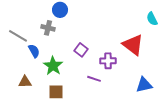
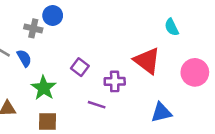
gray cross: (48, 28) -> (33, 28), moved
blue semicircle: (34, 51) -> (24, 58), moved

